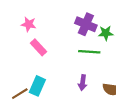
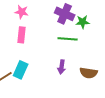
pink star: (29, 24) -> (22, 12), moved
pink rectangle: (39, 47) -> (22, 35), turned 49

